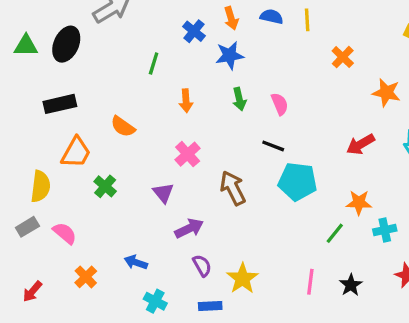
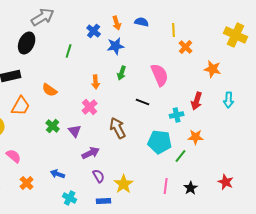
yellow line: (307, 20) -> (174, 30), moved
black ellipse: (66, 44) -> (27, 43), moved
green arrow: (239, 99) -> (122, 73), turned 32
orange arrow: (186, 101) -> (96, 82), moved
pink semicircle: (280, 104) -> (160, 75), moved, size x1.6
red arrow: (361, 144) -> (197, 101), turned -42
cyan pentagon: (297, 182) -> (160, 142), moved
green cross: (105, 186) -> (53, 126), moved
cyan cross: (385, 230) -> (177, 115), moved

